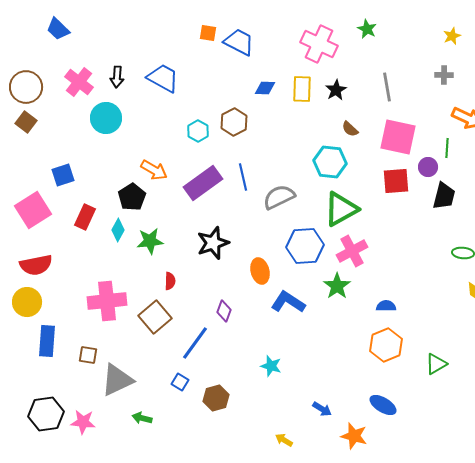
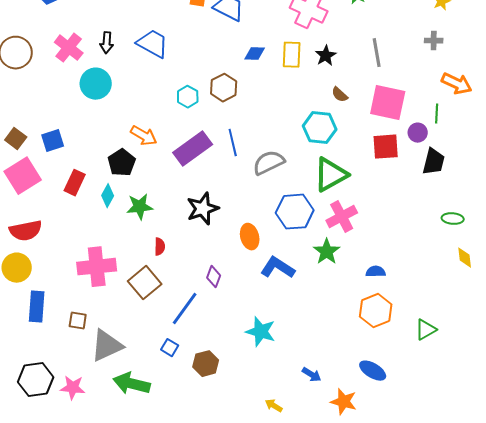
brown square: (26, 122) -> (16, 139), moved
cyan star: (271, 366) -> (261, 332), size x1.4
green arrow: (142, 418) -> (132, 384), size x1.8

